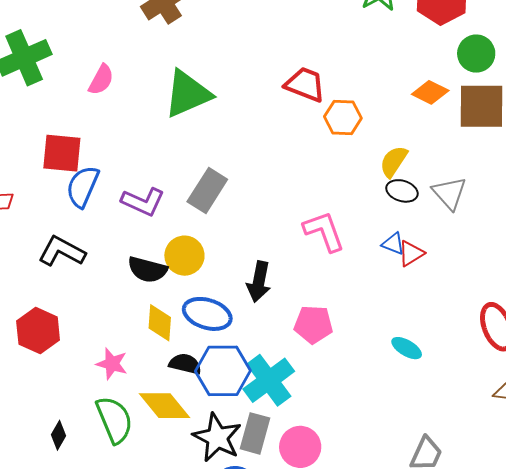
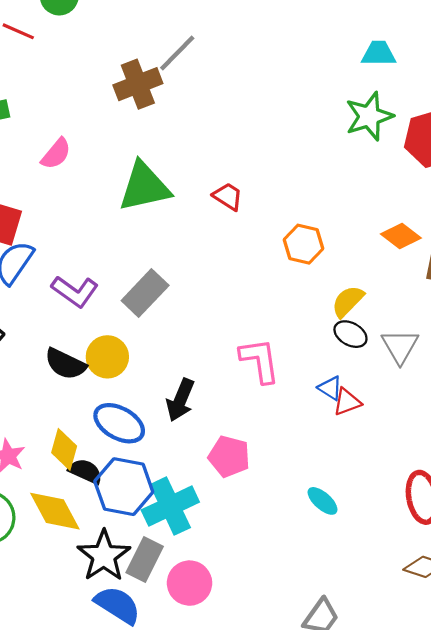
red trapezoid: (305, 84) -> (228, 196), moved, size x0.7
yellow diamond: (160, 323) -> (64, 449), moved

